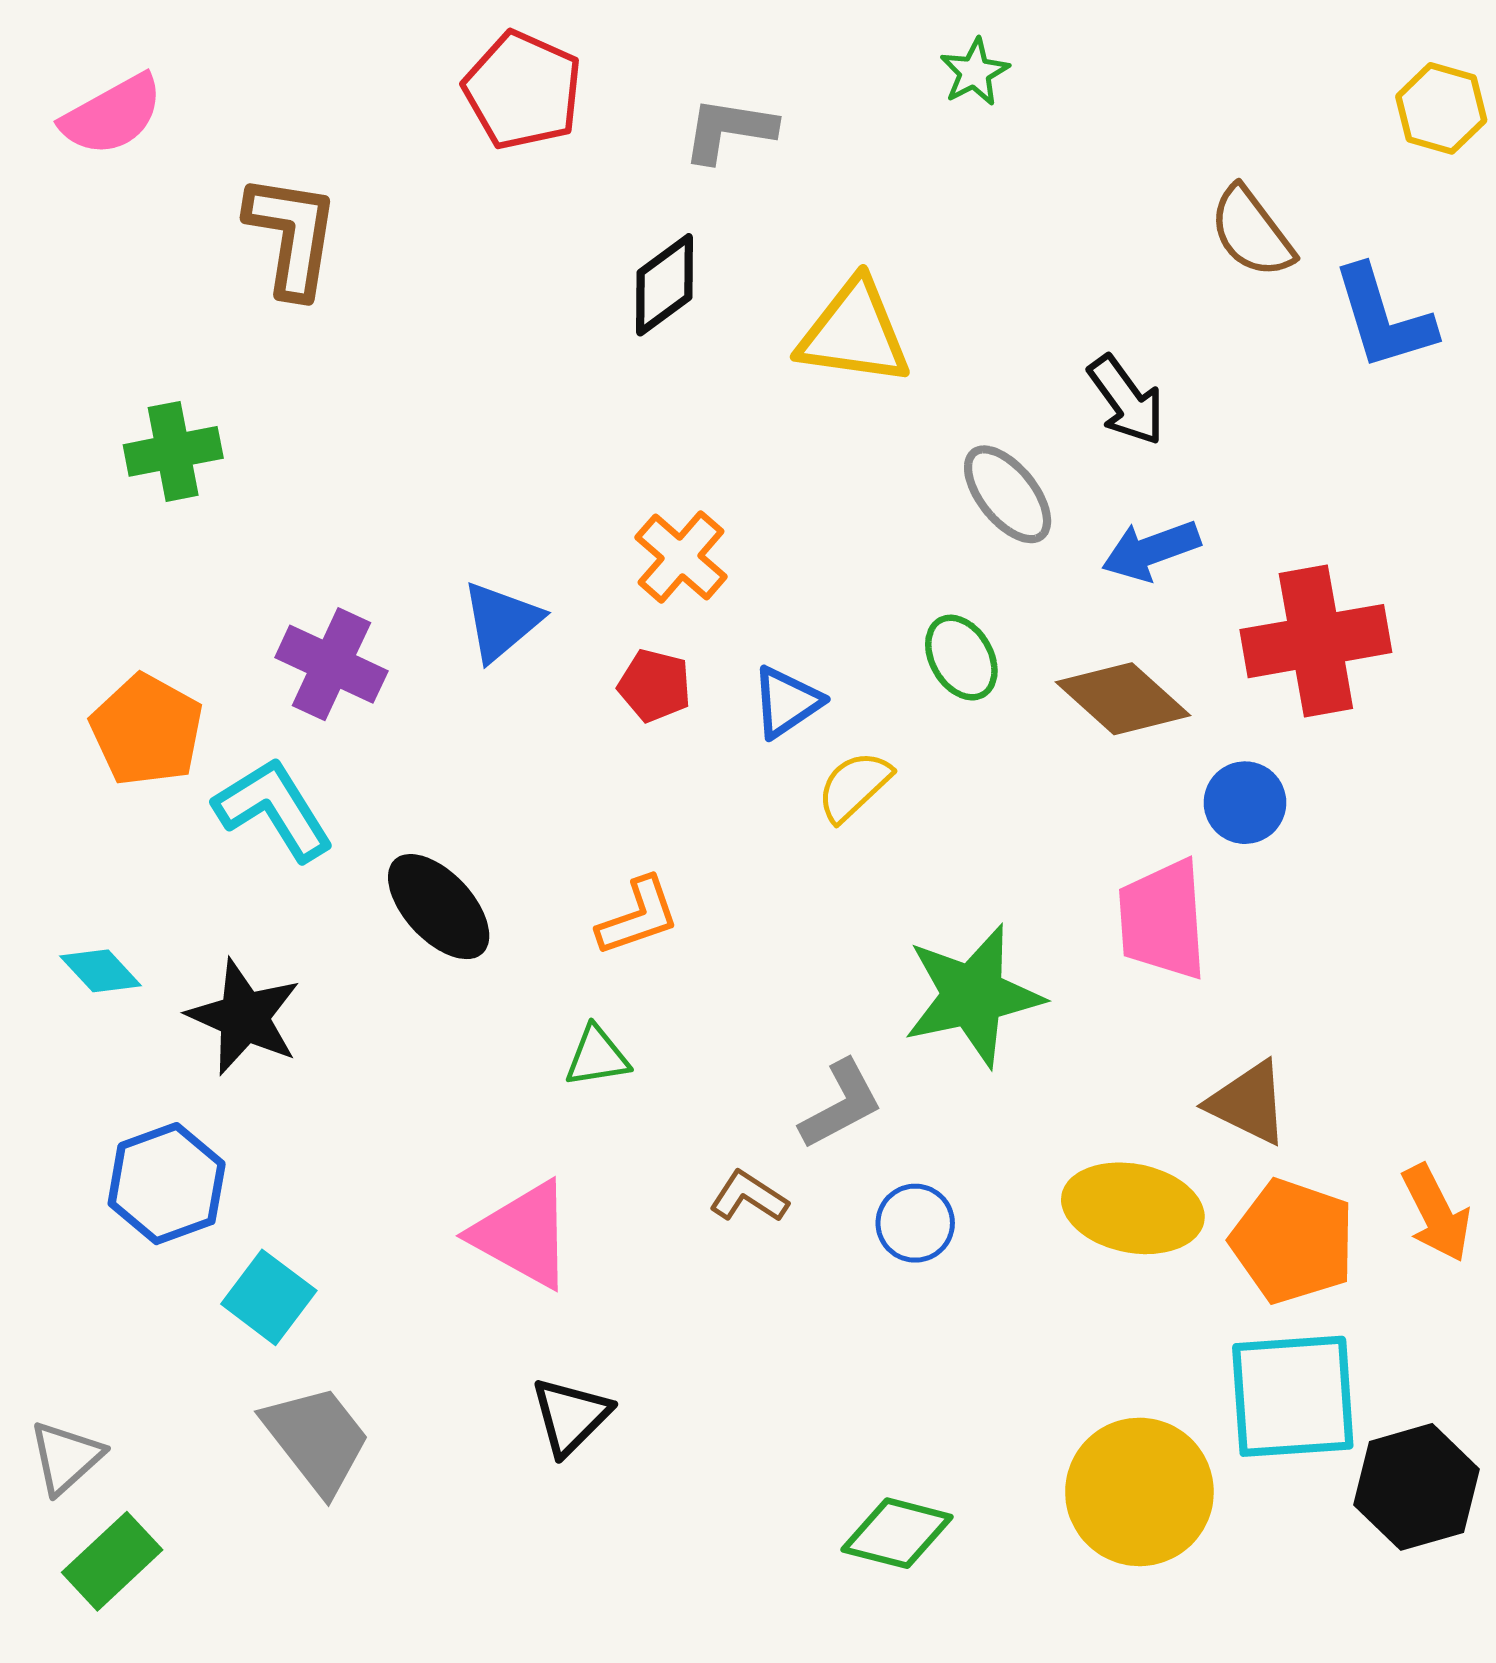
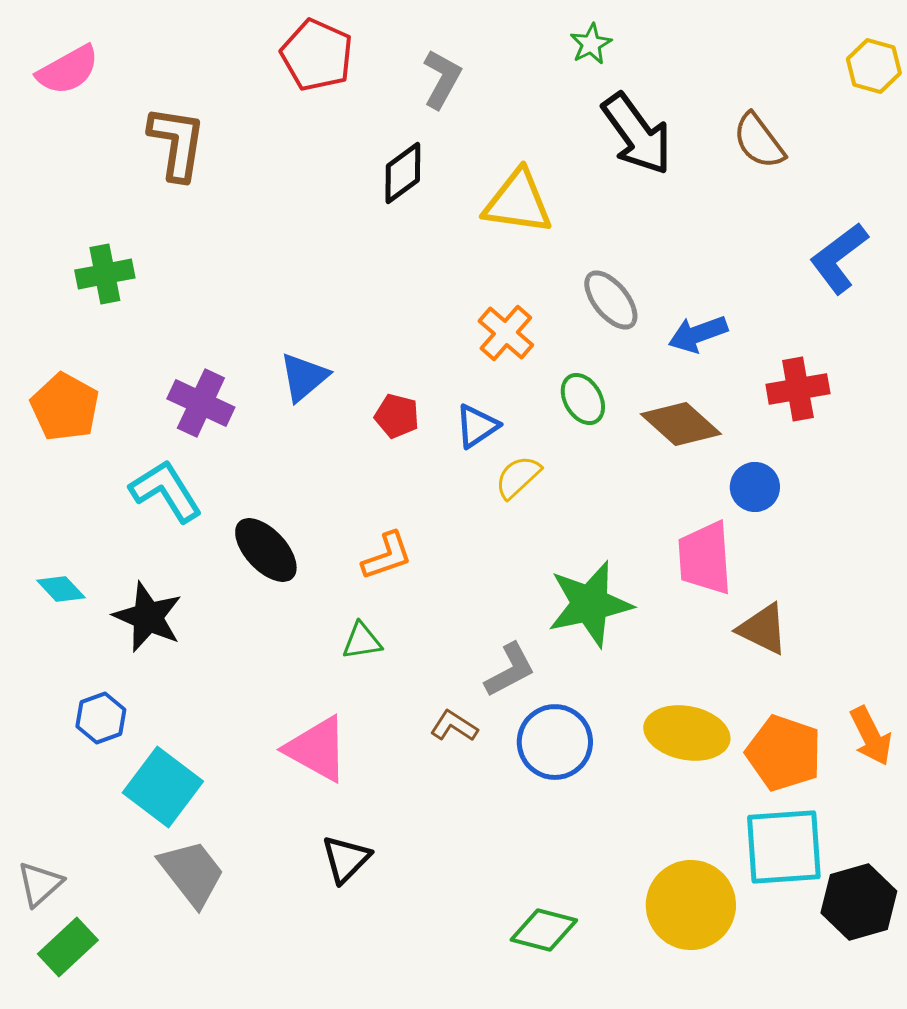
gray L-shape: (729, 130) -> (442, 79), turned 110
blue L-shape: (1384, 318) -> (839, 258), moved, turned 70
black arrow: (1126, 400) -> (637, 134), moved, size x1.5
orange cross: (681, 557) -> (506, 333), moved
red cross: (1316, 641) -> (798, 389), size x0.7
orange pentagon: (147, 730) -> (65, 407), moved
brown triangle: (1248, 1103) -> (763, 629), moved
blue hexagon: (167, 1184) -> (101, 718), size x0.7
blue circle: (915, 1223) -> (555, 742), size x1.6
cyan square: (269, 1297) -> (163, 787), size x1.4

